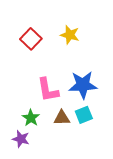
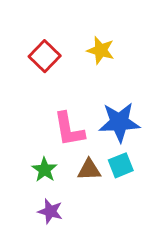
purple star: (21, 139) -> (50, 211), moved

